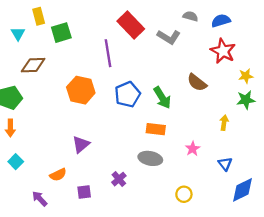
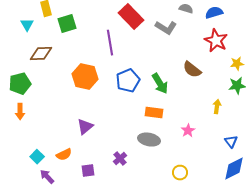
cyan square: (16, 162) -> (37, 157), moved
blue triangle: (225, 164) -> (231, 142), moved

